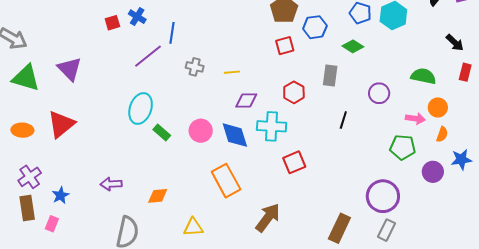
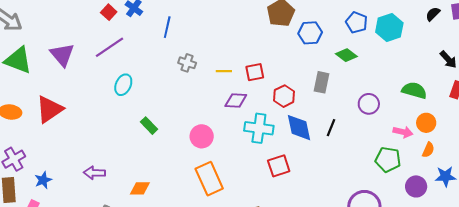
red square: (112, 23) -> (109, 12), turned -35
red square: (285, 46) -> (255, 72), moved
purple line: (148, 56) -> (110, 47), moved
cyan ellipse: (141, 109) -> (123, 85), moved, size x0.7
pink circle: (201, 131) -> (202, 136), moved
blue diamond: (235, 135) -> (299, 128), moved

